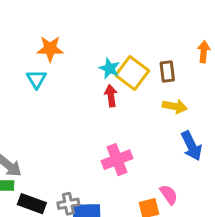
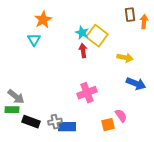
orange star: (50, 49) -> (43, 20), turned -30
brown rectangle: (167, 71) -> (130, 15), moved
blue arrow: (192, 146) -> (136, 84), turned -42

